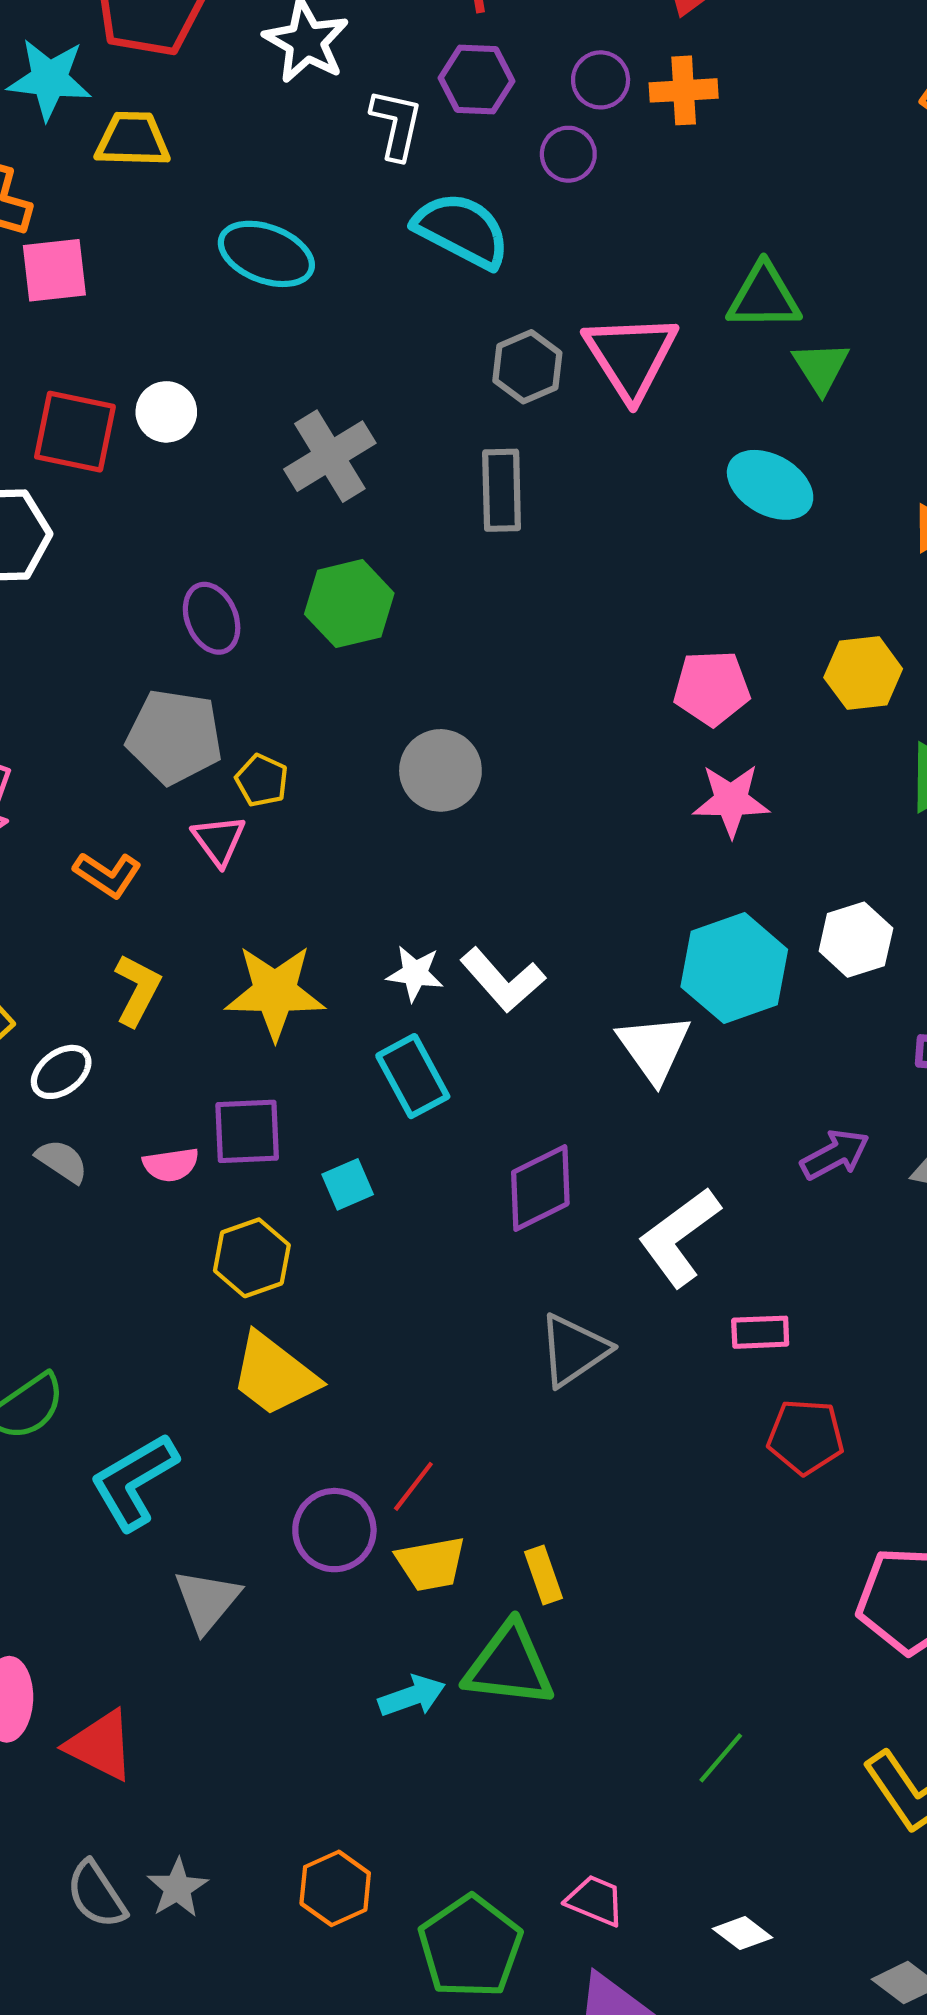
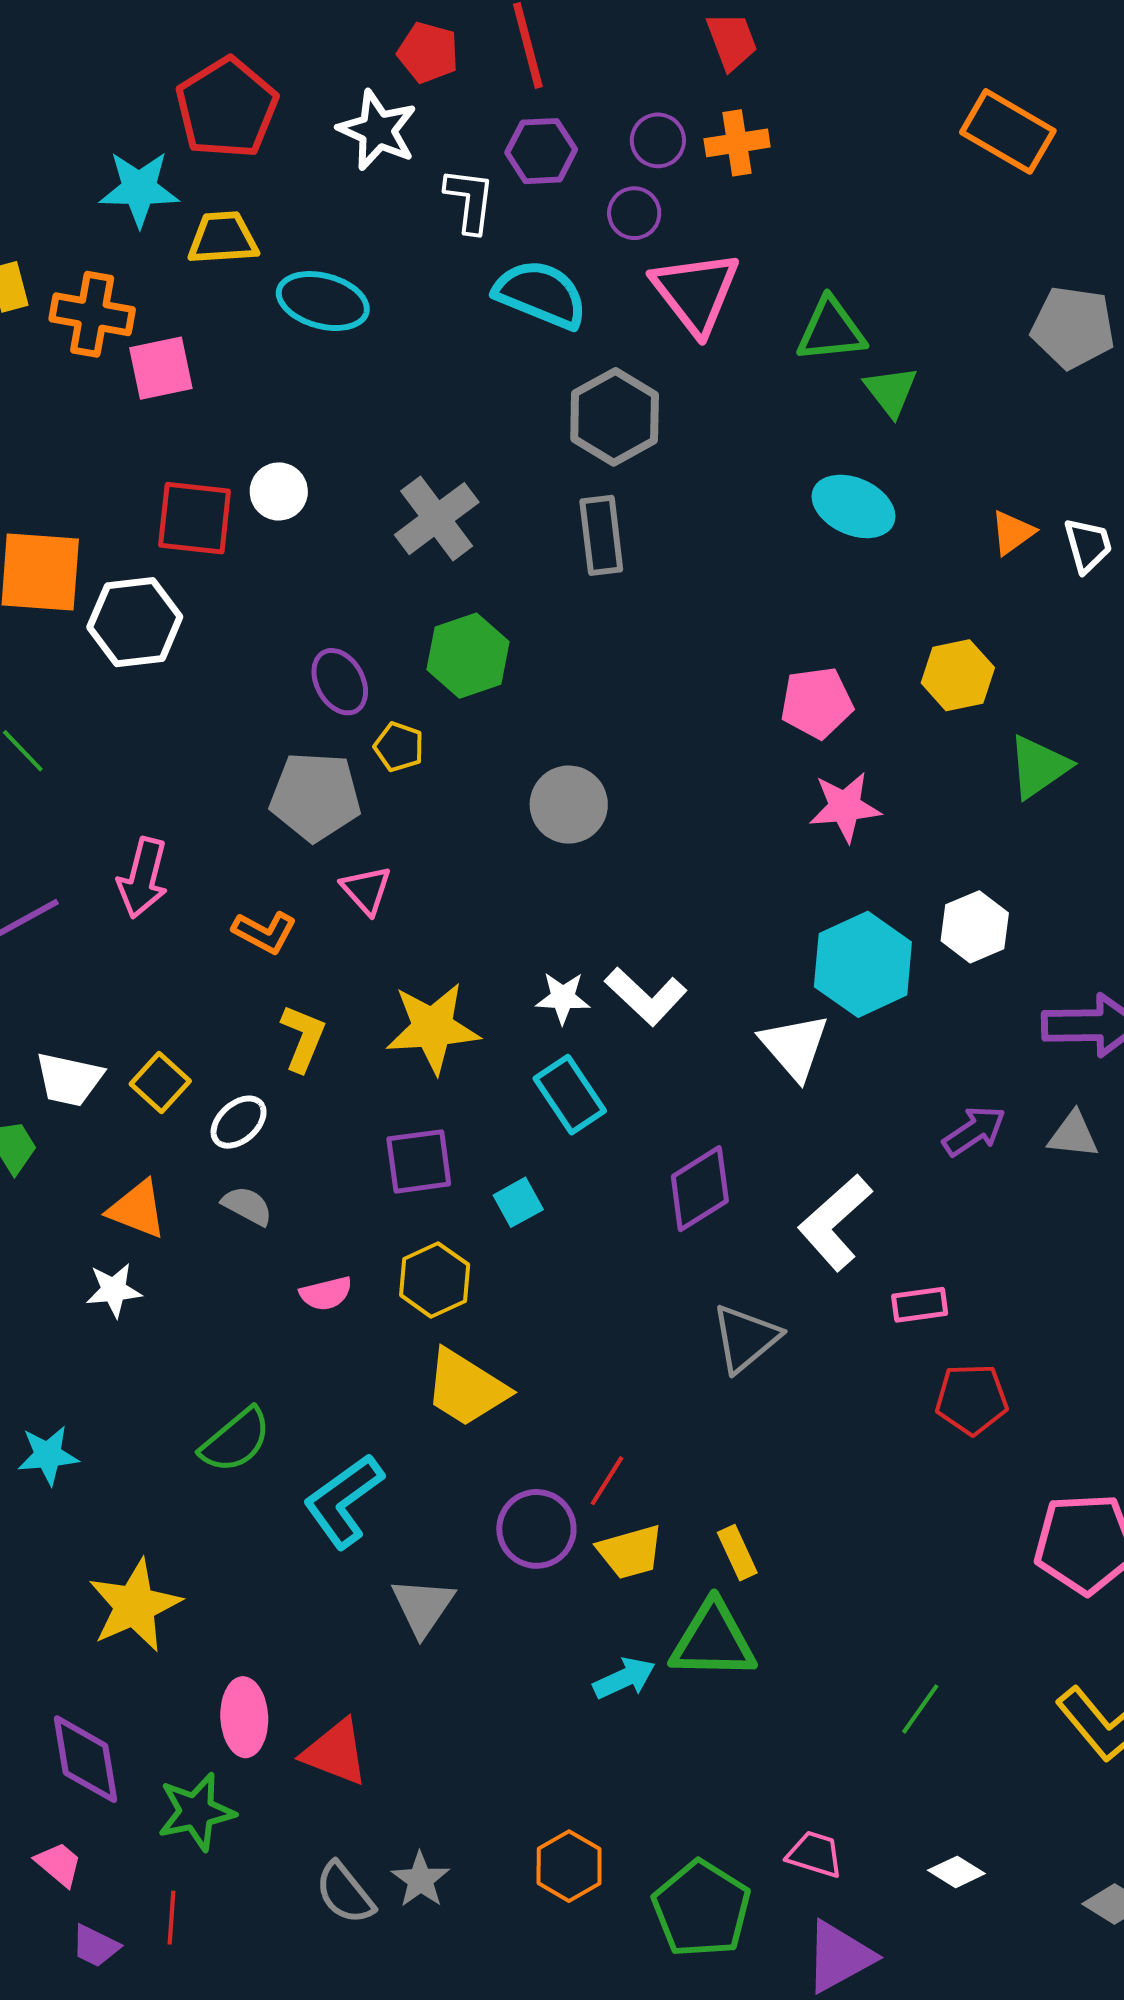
cyan ellipse: (266, 254) -> (323, 301), moved
pink triangle: (631, 356) -> (696, 292), moved
gray hexagon: (527, 367) -> (615, 417), size x1.4
yellow pentagon: (262, 780) -> (399, 747), moved
pink semicircle: (171, 1165) -> (326, 1293), moved

